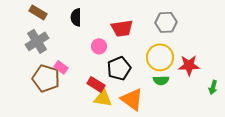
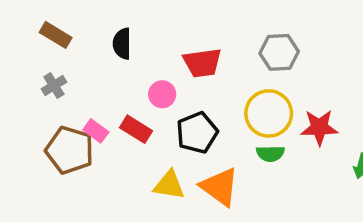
gray cross: (37, 41) -> (54, 86), size x0.6
red rectangle: (96, 84) -> (136, 129), moved

